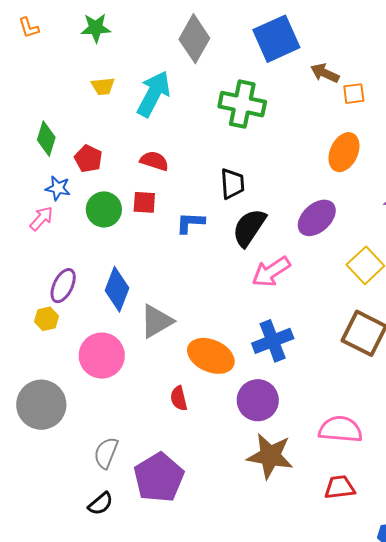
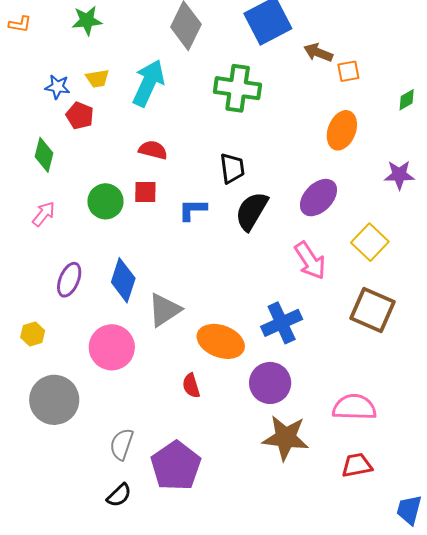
orange L-shape: (29, 28) -> (20, 24), turned -60
green diamond: (46, 139) -> (44, 155), moved
red pentagon: (88, 159) -> (80, 116), moved
blue star: (58, 188) -> (57, 87), moved
pink arrow: (271, 272) -> (310, 261), moved, turned -87
yellow hexagon: (46, 319) -> (33, 334), moved

